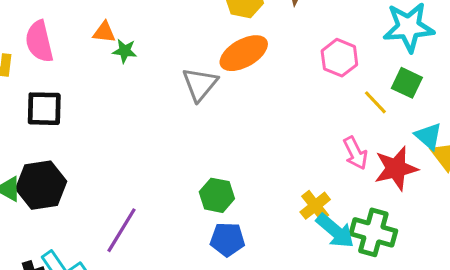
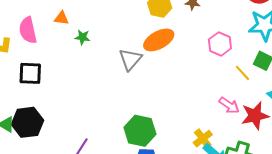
orange triangle: (104, 32) -> (61, 18), moved
pink arrow: (355, 153) -> (229, 105), turned -30
green hexagon: (217, 195) -> (140, 131), size x1.4

